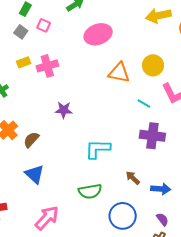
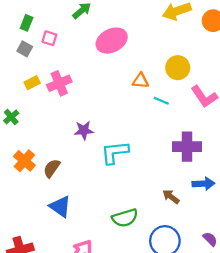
orange triangle: (119, 73) -> (141, 81), size x0.7
cyan line: (144, 104) -> (161, 101), moved
cyan L-shape: (98, 149) -> (115, 152), moved
blue arrow: (161, 189) -> (203, 184), moved

